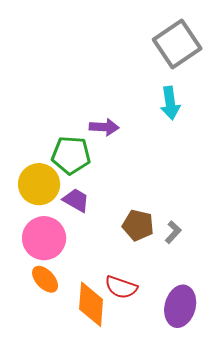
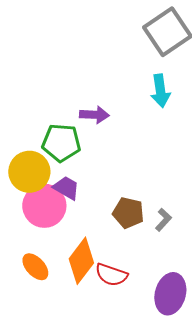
pink circle: (44, 238) -> (44, 206), moved
orange diamond: (91, 304) -> (81, 261), moved, turned 33

